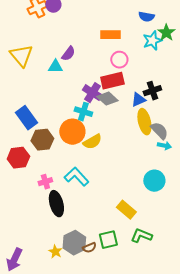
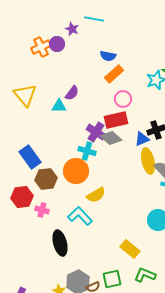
blue semicircle: (146, 17) -> (108, 56), moved
orange rectangle: (110, 35) -> (114, 74), turned -42
yellow semicircle: (92, 142) -> (96, 195), moved
pink cross: (45, 182) -> (42, 210), moved, turned 32

